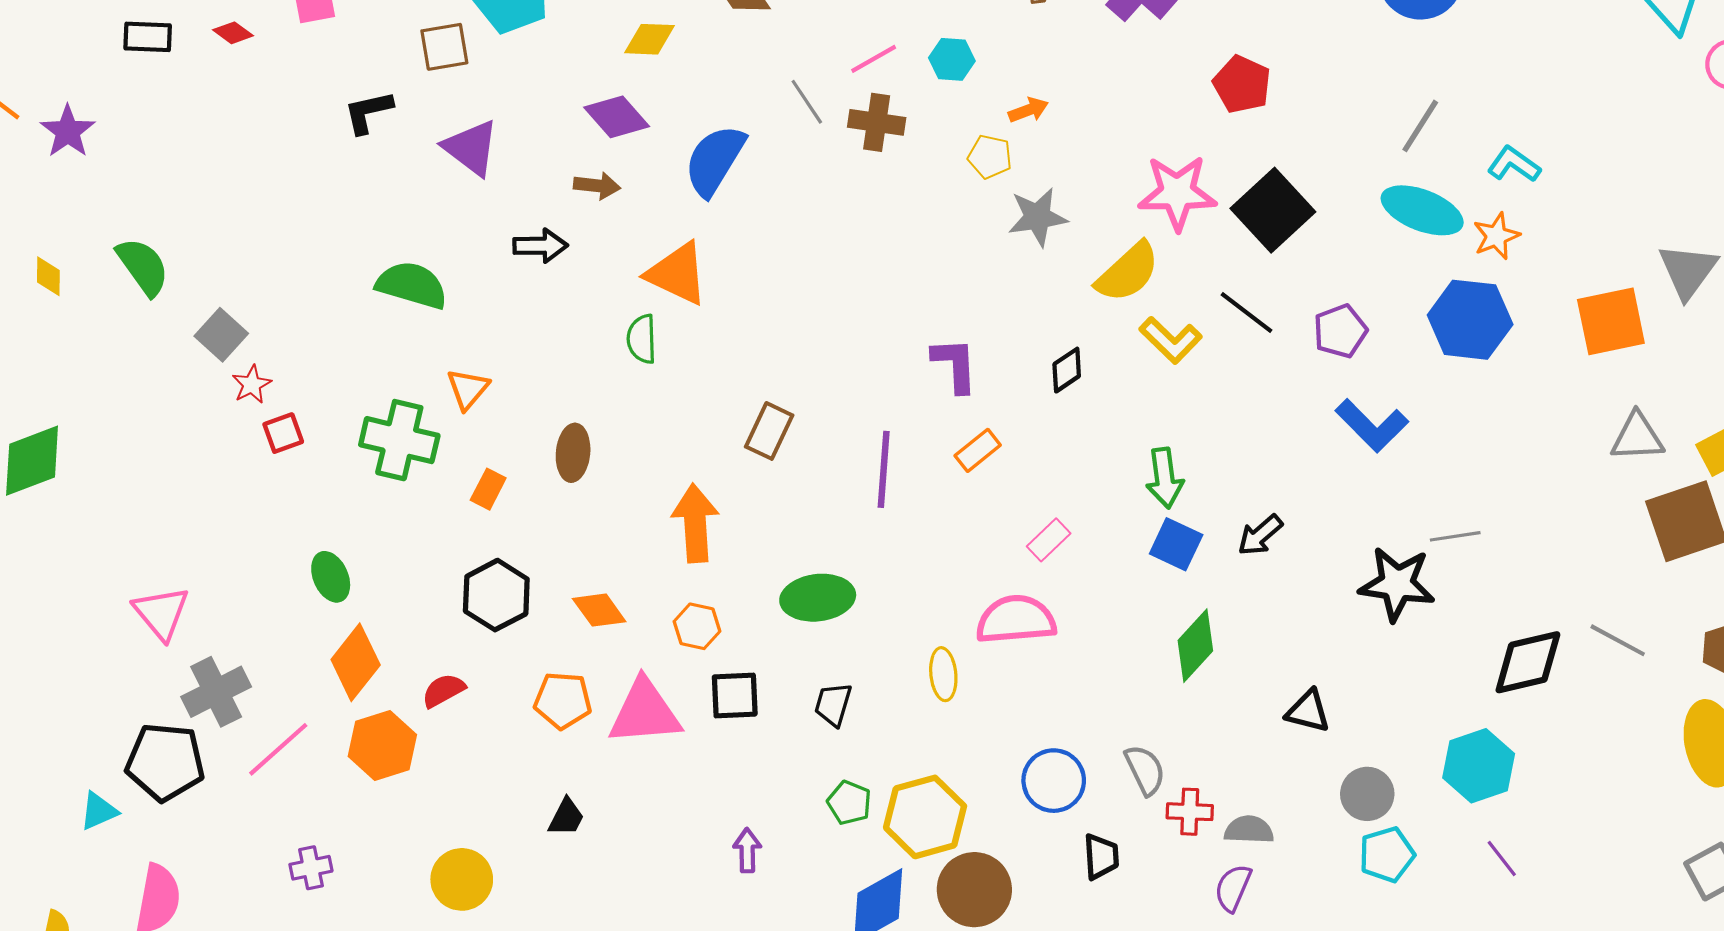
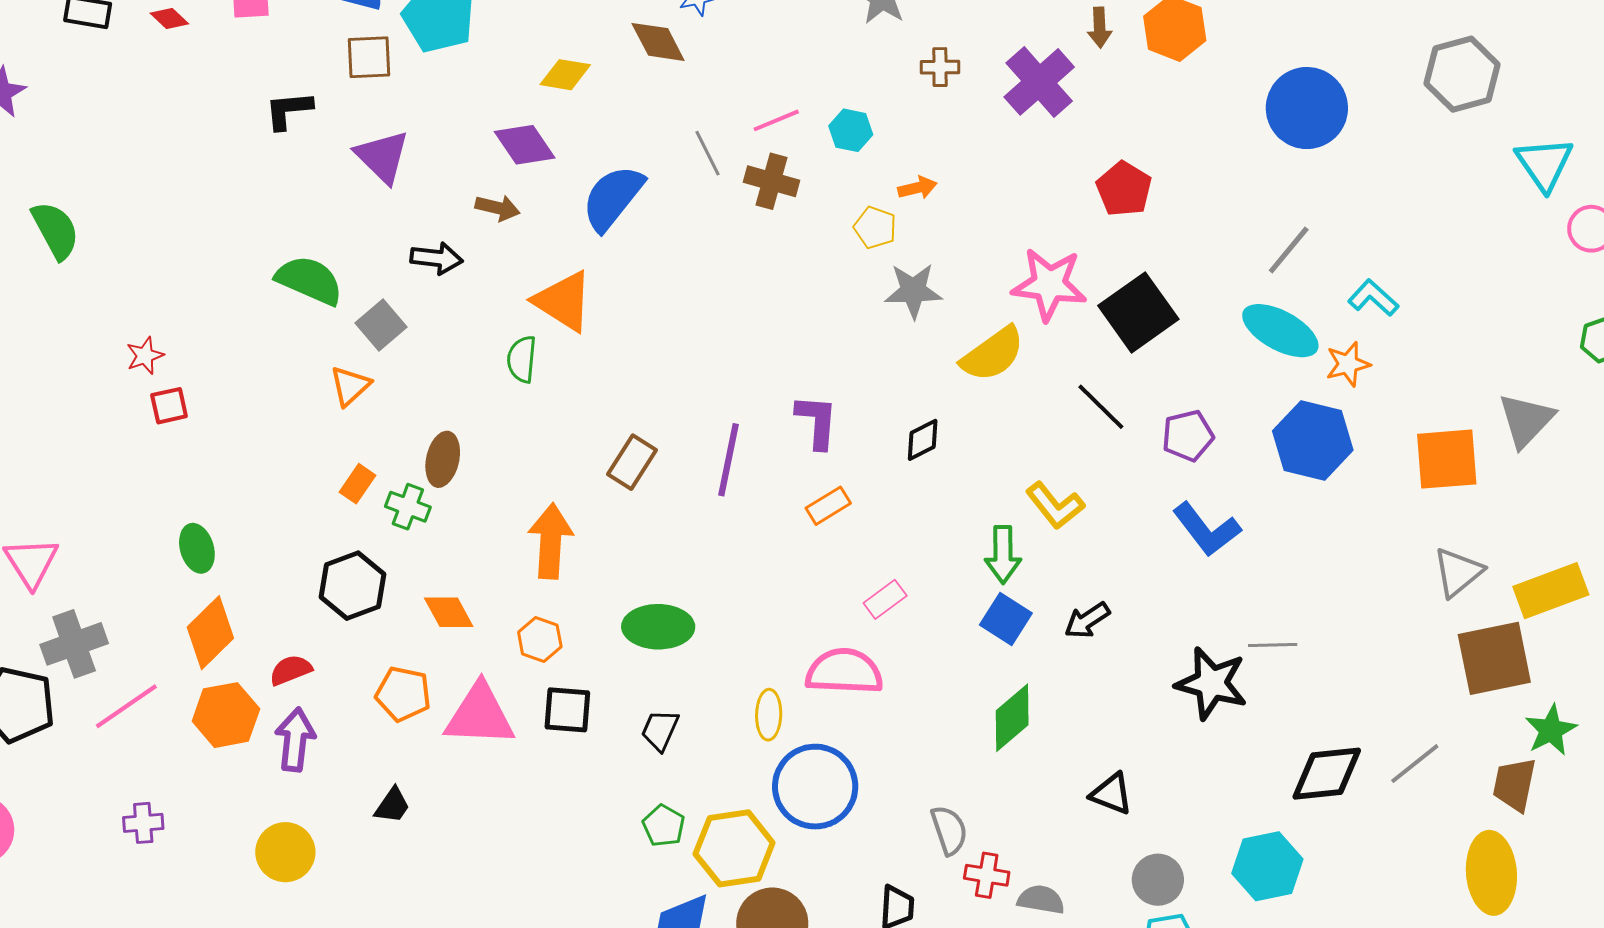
gray square: (221, 335) -> (381, 325), moved
yellow L-shape: (1171, 340) -> (1055, 505), moved
gray triangle: (1637, 437) -> (1458, 572), turned -44
green cross: (399, 440) -> (408, 507), moved, size x0.6
purple line: (884, 469) -> (729, 460), moved
gray line: (1618, 640) -> (1415, 764), turned -74
blue circle: (1054, 781) -> (815, 787), moved, size x1.4
purple arrow: (747, 850) -> (295, 740), moved, size x1.5

